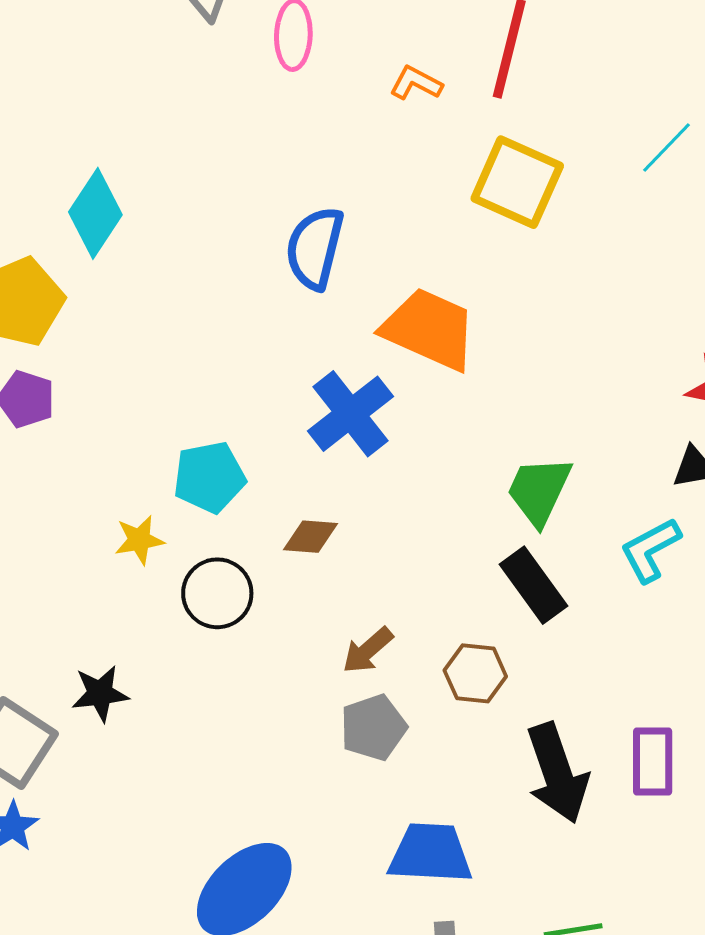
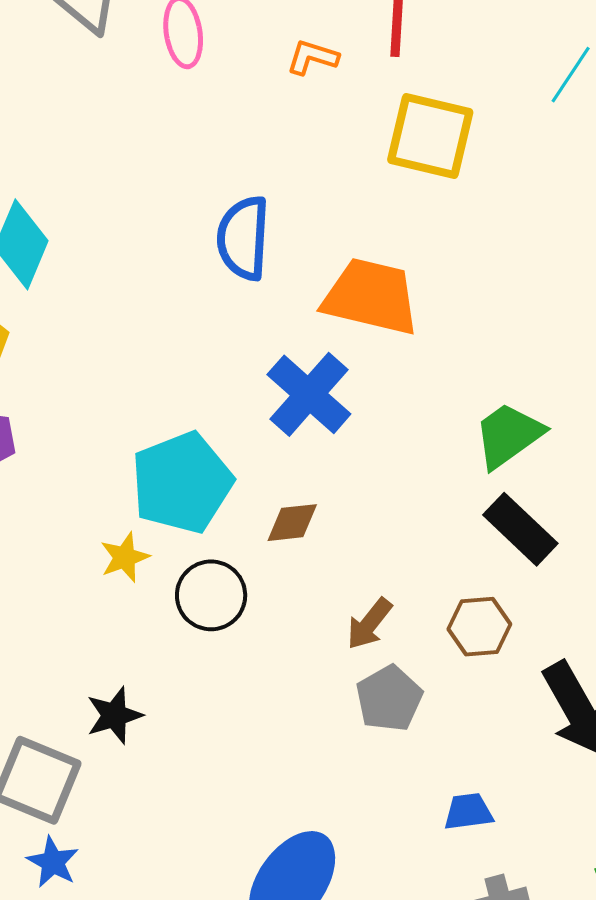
cyan pentagon: (209, 477) -> (182, 483), size x1.4
green trapezoid: (539, 491) -> (508, 435), turned 40
blue trapezoid: (430, 853) -> (468, 812), size x0.6

